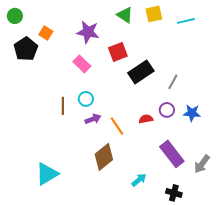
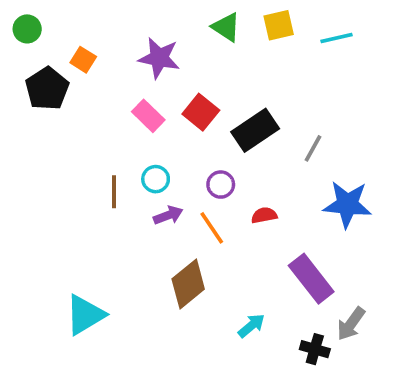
red square: (118, 52) -> (201, 112), moved, turned -30
purple circle: (167, 110) -> (221, 185), moved
blue star: (192, 113) -> (347, 204), size x1.5
gray arrow: (202, 164) -> (351, 324), moved

